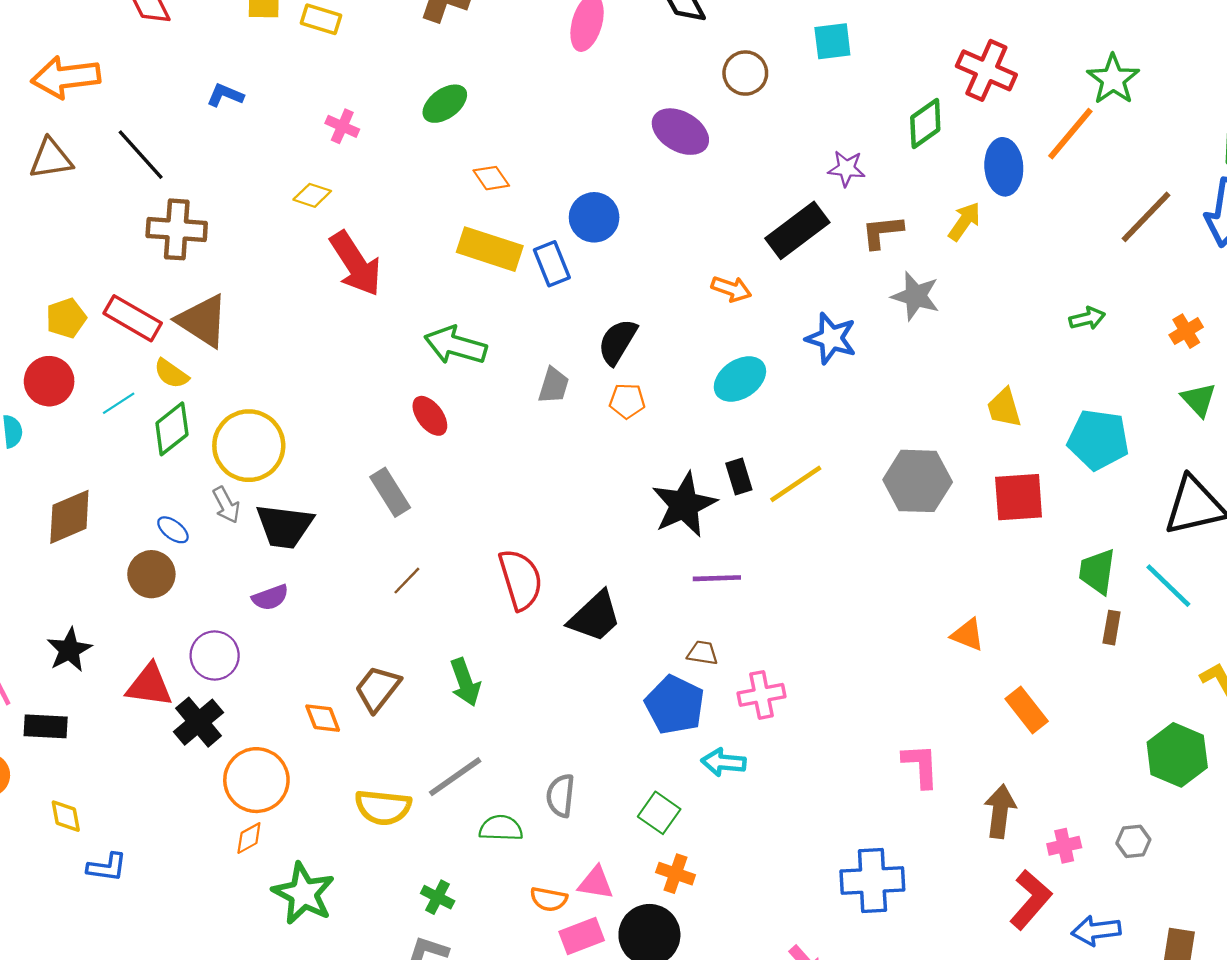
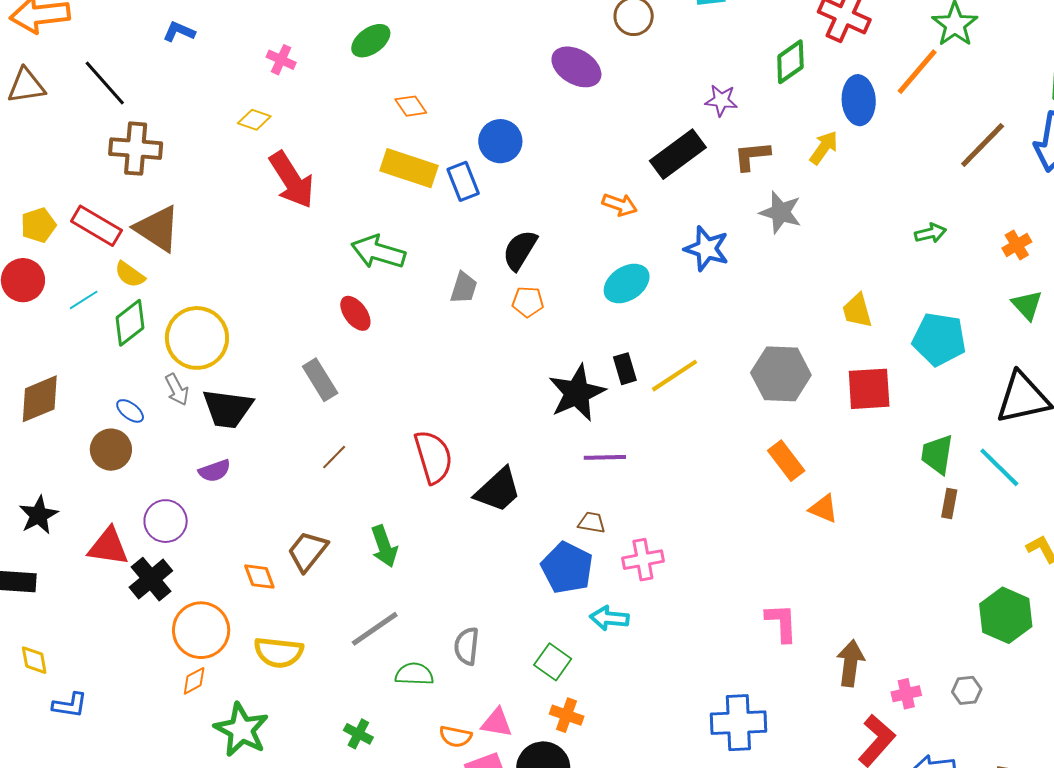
orange rectangle: (1027, 710) -> (786, 461), moved
yellow semicircle: (383, 807) -> (279, 652), moved

